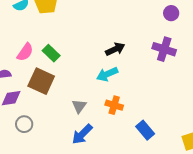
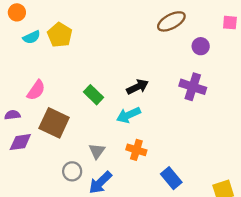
green rectangle: (51, 53) -> (94, 95), moved
gray circle: (24, 124) -> (72, 171), moved

